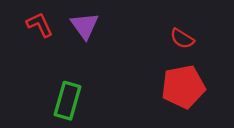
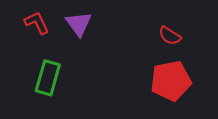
green rectangle: (68, 101) -> (48, 78), moved

